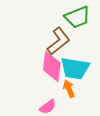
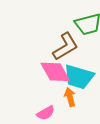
pink diamond: (52, 66) -> (55, 72), turned -44

